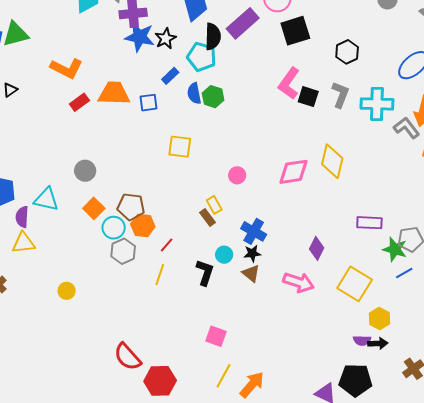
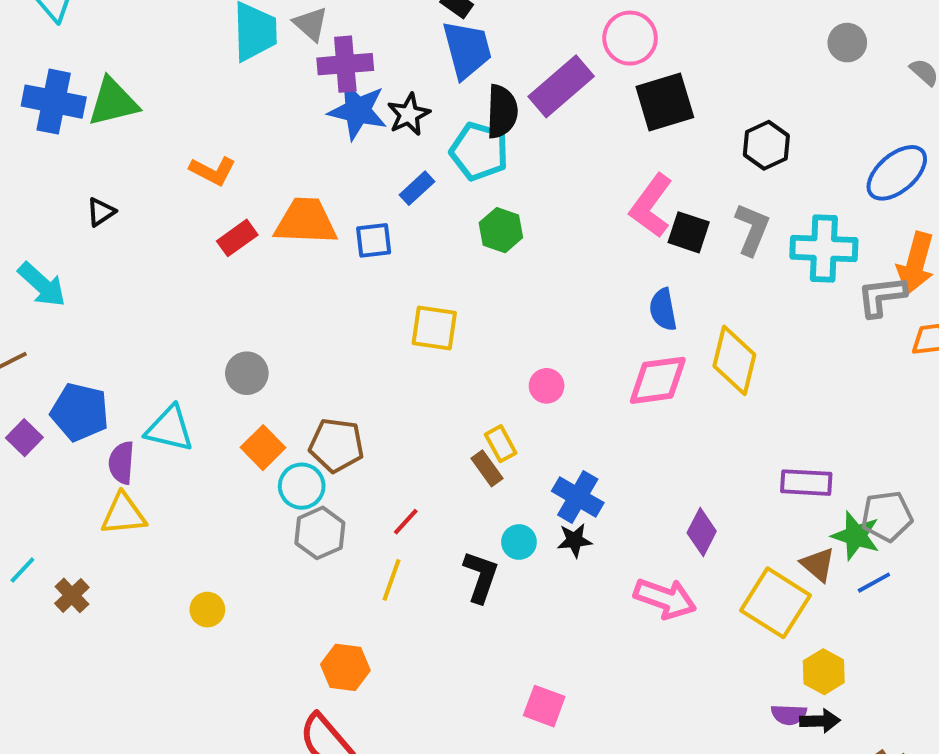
orange L-shape: (67, 68) -> (213, 171), size x0.7
blue semicircle: (194, 93) -> (663, 310), moved
gray L-shape: (406, 128) -> (882, 296), turned -60
orange hexagon: (143, 225) -> (345, 667), moved
brown triangle: (251, 273) -> (818, 564), moved
pink square: (216, 336) -> (544, 706), moved

